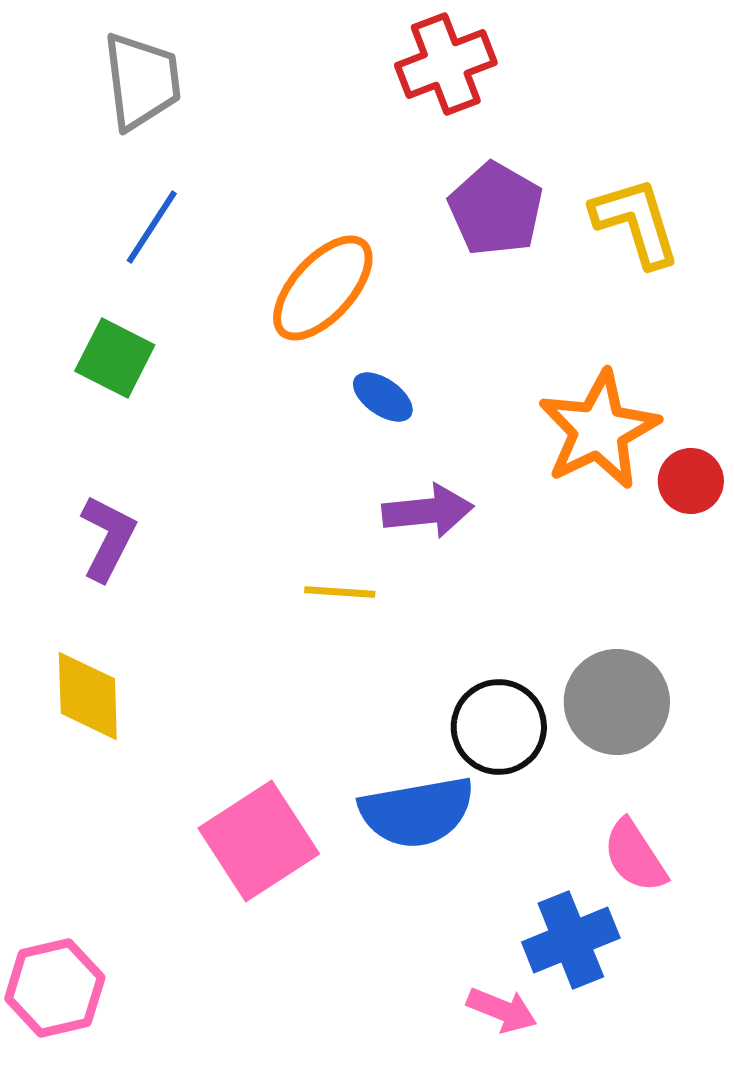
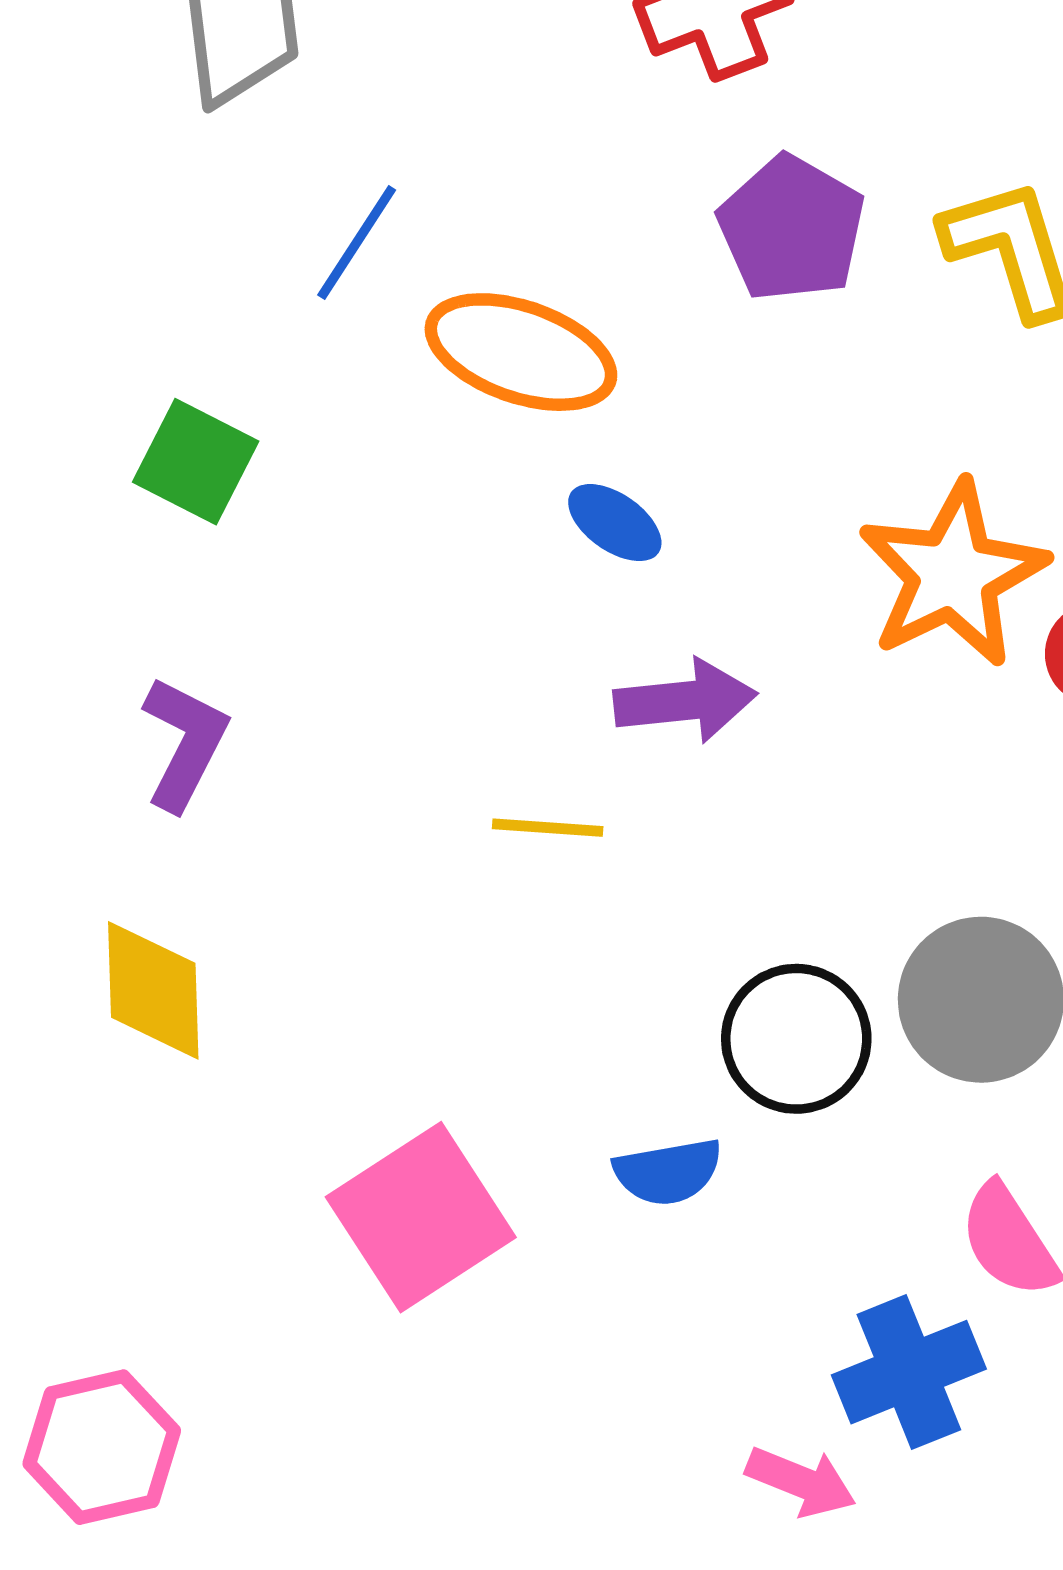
blue line: (152, 227) -> (357, 243), moved
orange ellipse: (323, 288) -> (521, 352), turned 67
blue semicircle: (417, 812) -> (668, 1172), size x0.6

